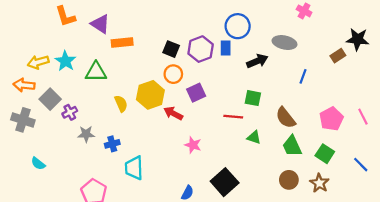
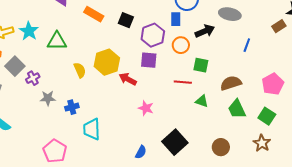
orange rectangle: (122, 43) -> (94, 14), moved, turned 36
purple hexagon: (201, 49) -> (153, 35), moved
orange circle: (173, 74) -> (181, 45), moved
purple square: (196, 93) -> (149, 60), turned 30
brown semicircle: (286, 118) -> (231, 83), turned 110
brown circle: (289, 180) -> (221, 147), moved

